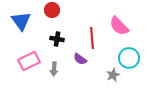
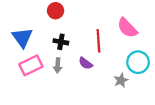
blue triangle: (21, 21) -> (22, 37), moved
gray arrow: (54, 69) -> (58, 65), moved

